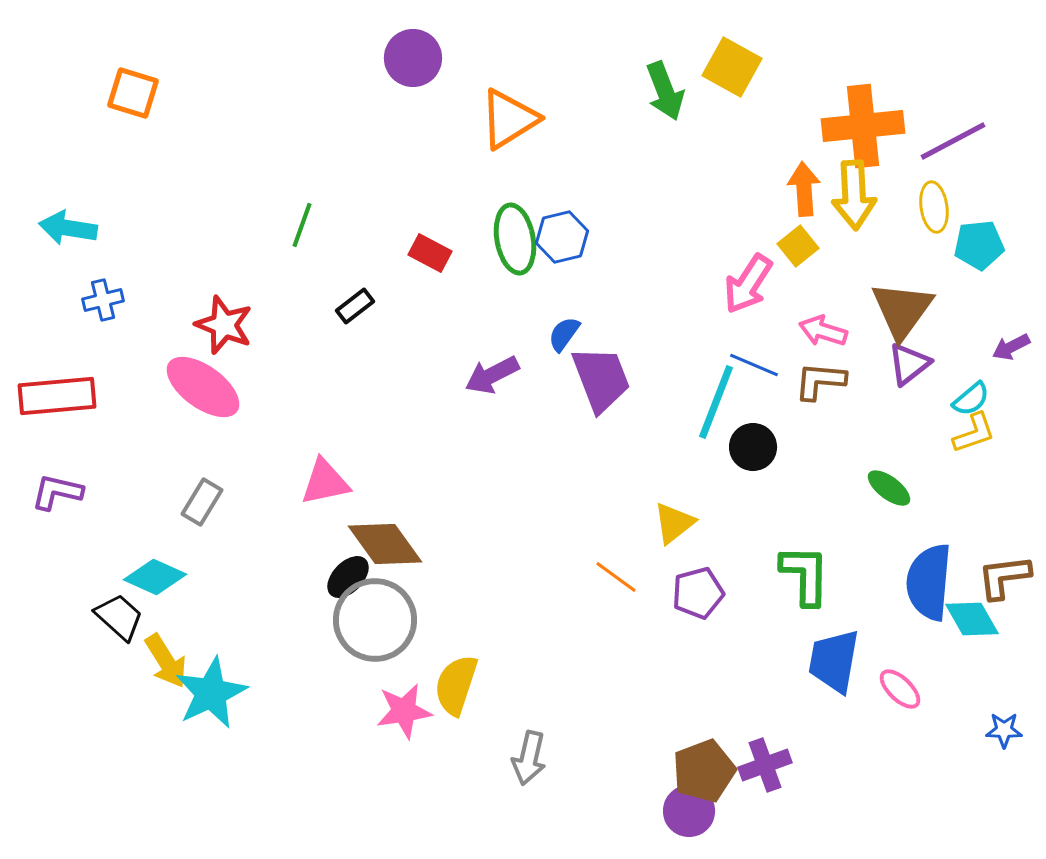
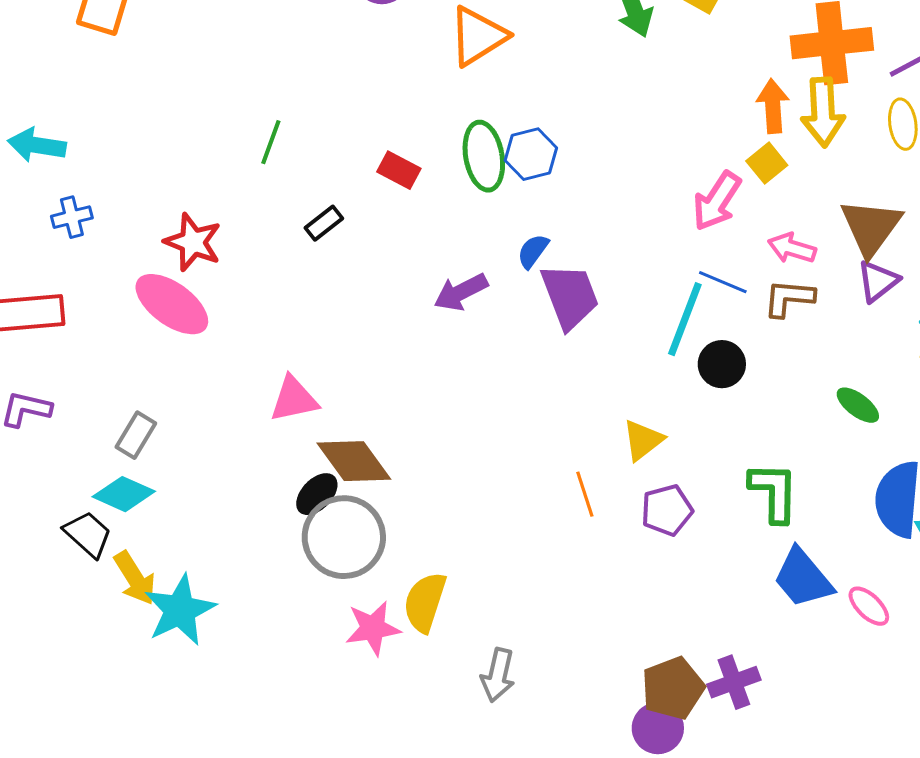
gray rectangle: (202, 502) -> (136, 435), moved
orange line: (616, 577) -> (585, 494), turned 36
blue trapezoid: (834, 661) -> (803, 578), turned -50

